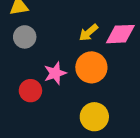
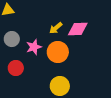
gray circle: (25, 37) -> (12, 39), moved
pink star: (55, 73) -> (34, 47), moved

